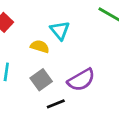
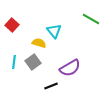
gray square: (41, 80) -> (33, 62), moved

